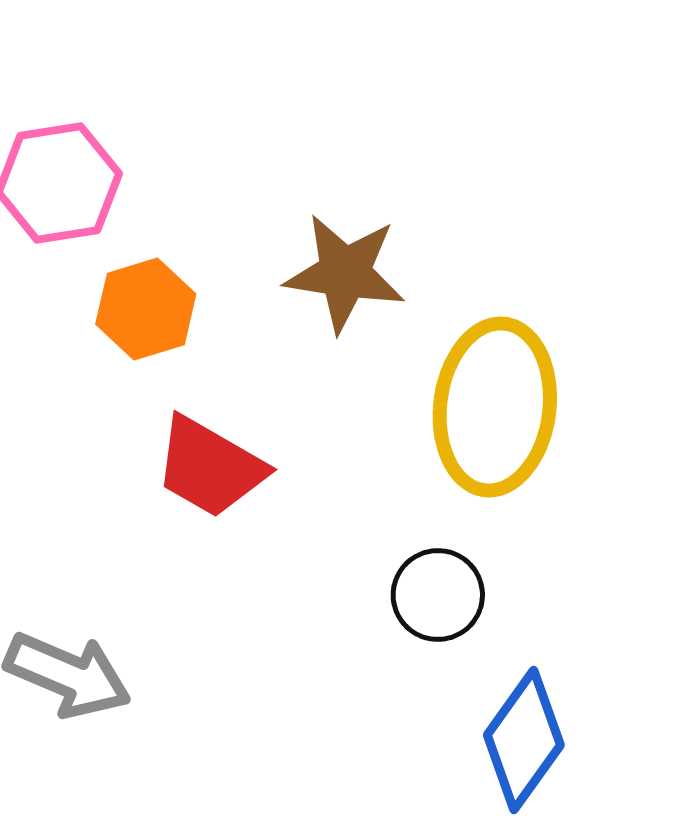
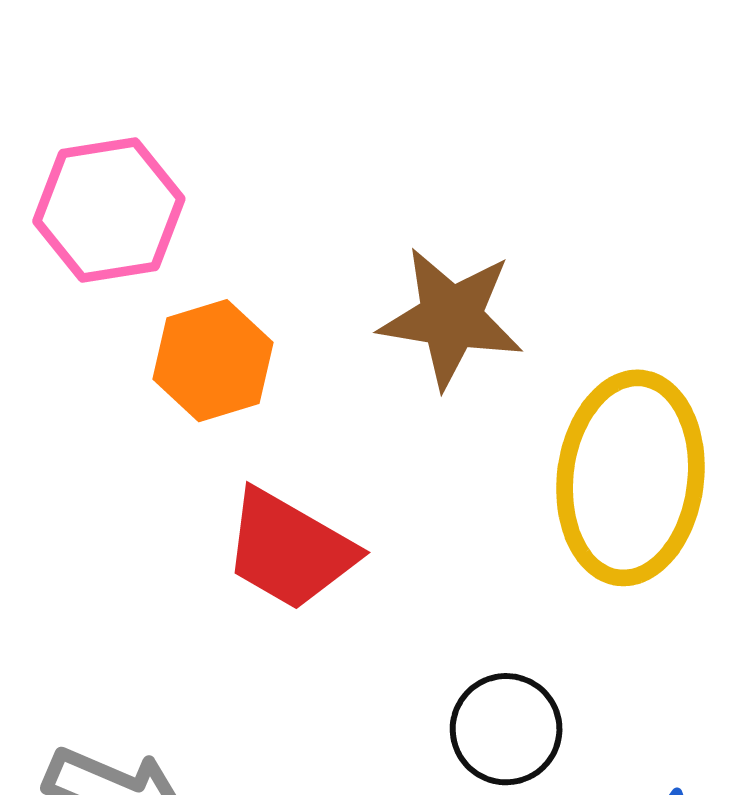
black circle: (438, 595) -> (506, 729), moved

